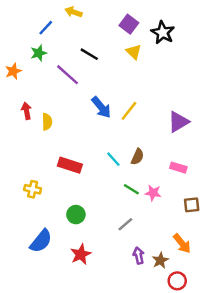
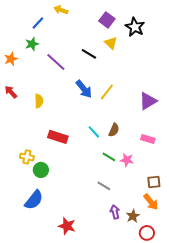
black line: (89, 54) -> (89, 54), moved
red arrow: (27, 111) -> (11, 92), moved, turned -32
brown square: (192, 205) -> (154, 182), moved
green circle: (76, 215) -> (41, 170), moved
gray line: (125, 224) -> (104, 186), turned 72
red star: (81, 254) -> (67, 226), moved, turned -30

